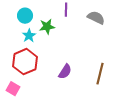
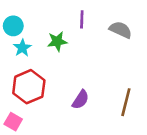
cyan circle: (25, 16) -> (13, 26), moved
cyan star: (29, 36) -> (22, 48), moved

